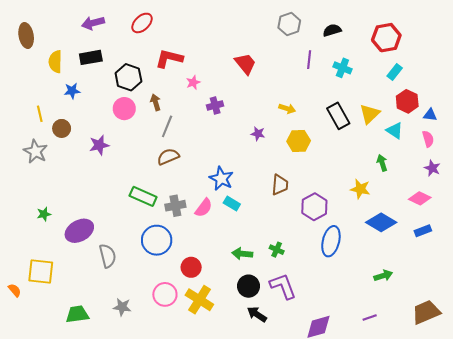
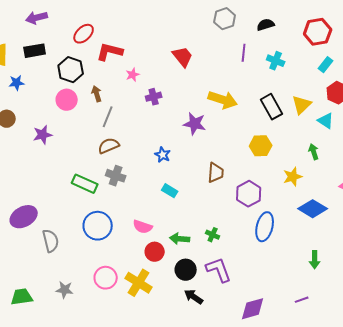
red ellipse: (142, 23) -> (84, 34), moved
yellow arrow: (287, 109) -> (223, 100), size x1.8
purple star: (258, 134) -> (195, 124), size x1.6
yellow hexagon: (299, 141) -> (261, 146), moved
blue star: (221, 179) -> (163, 155), moved, size x0.7
yellow star: (360, 189) -> (293, 177), turned -30
gray cross: (175, 206) -> (116, 176), moved, turned 30
pink semicircle: (204, 208) -> (143, 227), moved, turned 72
red circle: (191, 267) -> (155, 252), moved
green arrow: (383, 276) -> (315, 260), turned 108

